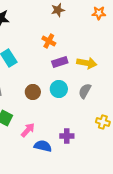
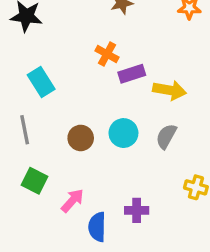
purple rectangle: (60, 62) -> (132, 74), moved
blue semicircle: (43, 146) -> (97, 227), turned -102

